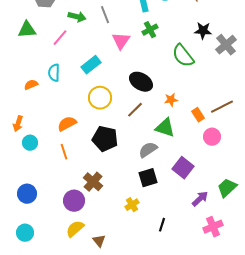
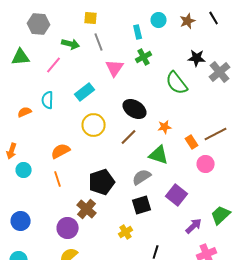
black pentagon: (105, 139) -> (102, 182), moved, turned -30

